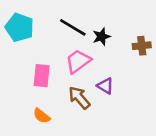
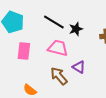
pink trapezoid: (78, 61) -> (58, 48), turned 50
pink rectangle: (42, 76) -> (24, 51), moved

